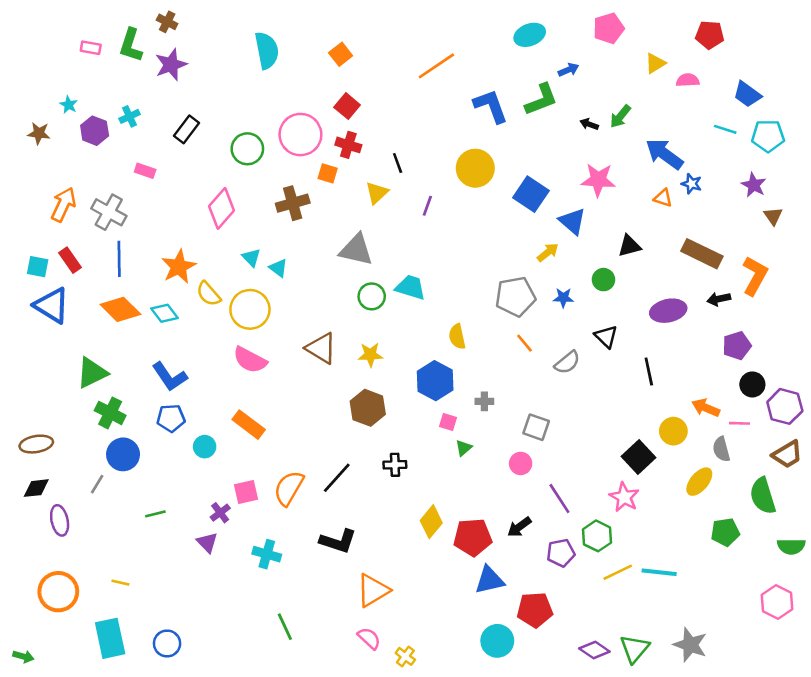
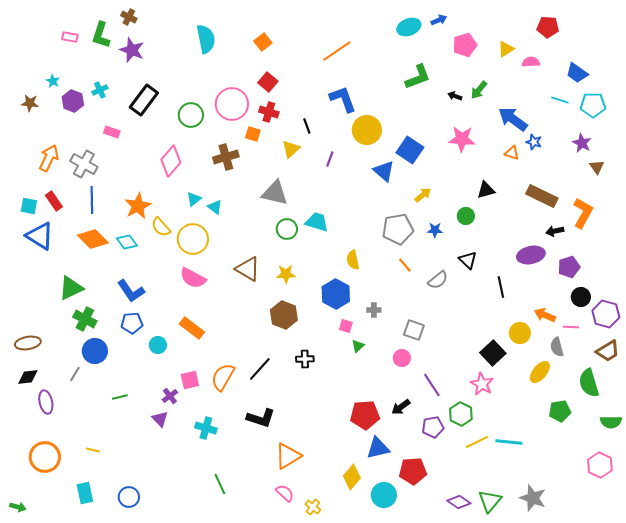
pink pentagon: (609, 28) -> (465, 45), moved
purple star: (171, 65) -> (132, 50), turned -30
blue arrow: (569, 70) -> (439, 20), moved
blue L-shape: (491, 106) -> (343, 99), moved
black rectangle: (186, 129) -> (144, 100), size x1.4
blue triangle: (572, 221) -> (384, 171), moved
cyan triangle: (251, 258) -> (194, 199), turned 35
purple ellipse: (668, 311) -> (531, 255), moved
yellow diamond: (431, 522) -> (352, 477), moved
cyan rectangle: (110, 638) -> (85, 493), size x0.7

